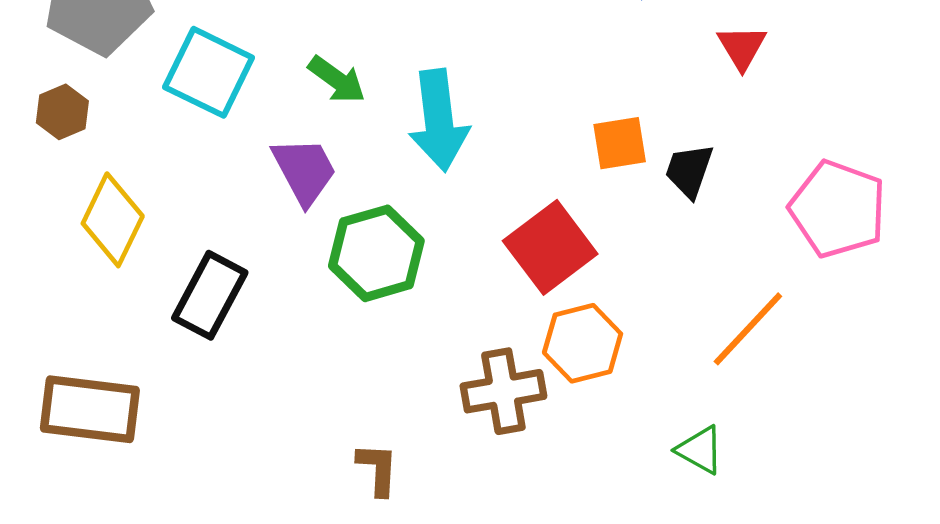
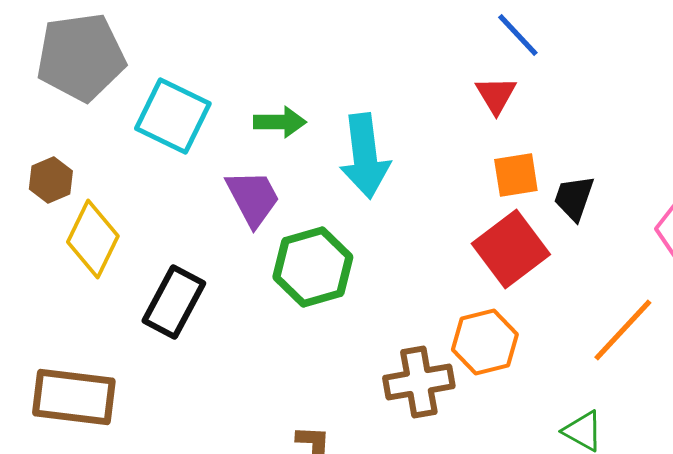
red triangle: (742, 47) -> (496, 95), moved
green arrow: (337, 80) -> (280, 122), turned -36
brown hexagon: (62, 112) -> (51, 180), moved
red square: (550, 247) -> (511, 249), moved

